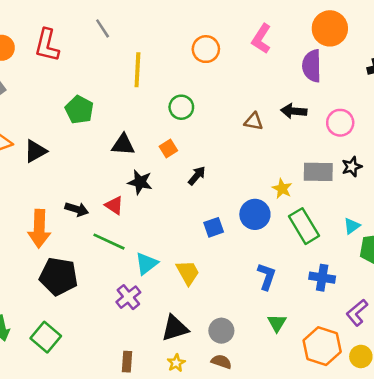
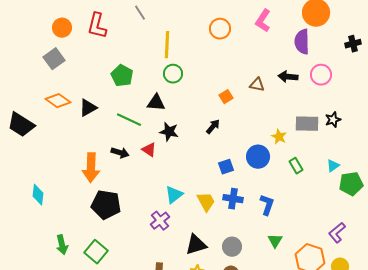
green circle: (181, 107) -> (173, 74), moved
pink circle: (340, 123) -> (321, 75), moved
orange square: (168, 149) -> (226, 97), moved
green rectangle: (304, 226) -> (296, 166), size x0.6
green line: (109, 242) -> (129, 120), moved
blue cross: (322, 278) -> (233, 199), moved

